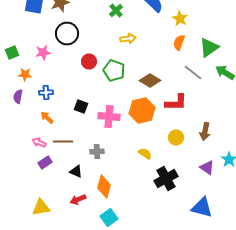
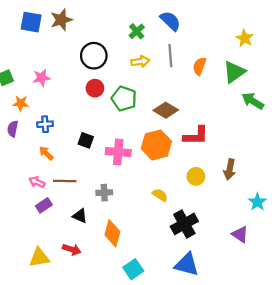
green cross: (116, 10) -> (137, 31), moved
yellow star: (180, 18) -> (245, 38), moved
black circle: (67, 34) -> (94, 56), moved
gray line: (193, 72) -> (170, 56), moved, turned 48
purple triangle: (207, 168) -> (240, 234), moved
red arrow: (78, 200) -> (72, 249), moved, turned -140
blue triangle: (202, 208) -> (187, 265), moved
cyan square: (109, 218) -> (133, 269), moved

